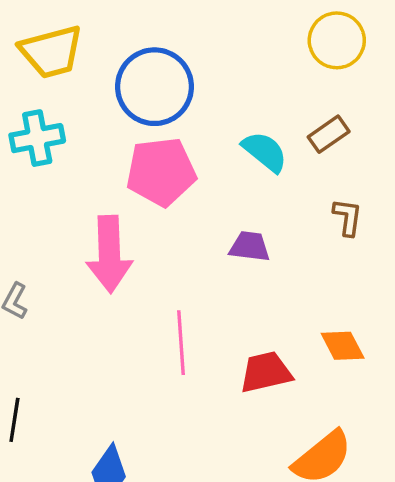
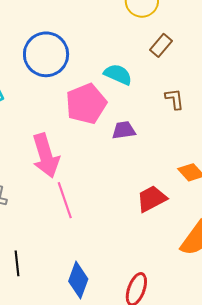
brown rectangle: (329, 134) -> (161, 45), moved
pink pentagon: (161, 172) -> (86, 104), moved
pink line: (181, 343) -> (65, 200), moved

